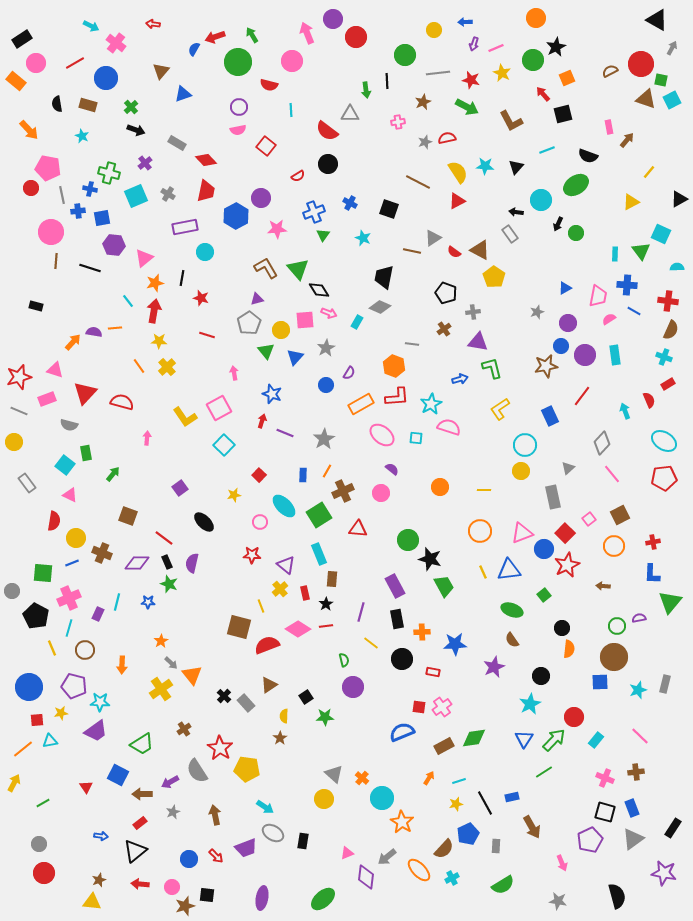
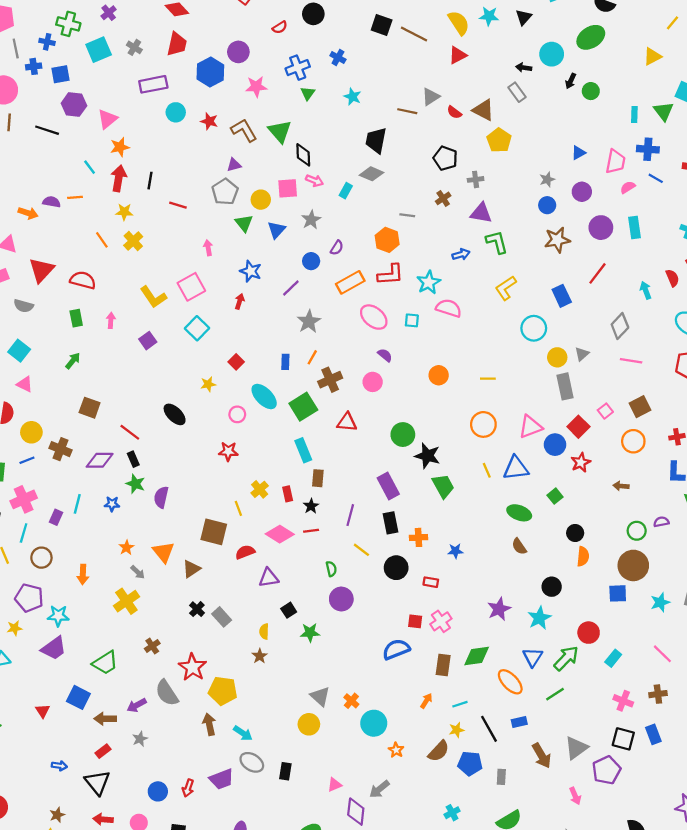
black square: (389, 209) -> (382, 25), moved
black line: (182, 278) -> (150, 181), moved
black diamond: (319, 290) -> (303, 155), turned 30
red star: (201, 298) -> (209, 121), moved
orange arrow: (73, 342) -> (28, 213), turned 66
blue circle: (561, 346) -> (547, 205), moved
purple line: (285, 433) -> (291, 288), moved, turned -66
green rectangle: (86, 453) -> (76, 318), moved
yellow circle: (521, 471) -> (557, 357), moved
pink line: (612, 474) -> (631, 361), turned -42
purple square: (180, 488) -> (148, 341), moved
purple semicircle: (192, 563) -> (161, 497), moved
purple triangle: (286, 565) -> (269, 578), moved, turned -48
red star: (567, 565) -> (581, 463), size x0.7
blue star: (455, 644) -> (455, 551), size x0.6
red semicircle: (267, 645) -> (245, 552), size x0.7
purple star: (494, 667) -> (499, 609), moved
orange triangle: (192, 675) -> (163, 552), moved
brown triangle: (269, 685) -> (191, 569), moved
brown rectangle: (444, 746) -> (443, 665), turned -54
brown arrow: (215, 815) -> (209, 724), moved
orange star: (402, 822) -> (396, 750), size x0.6
blue pentagon: (468, 834) -> (470, 763), turned 30
gray triangle: (633, 839) -> (576, 748), moved
brown semicircle: (444, 849) -> (439, 751), moved
black triangle: (135, 851) -> (97, 782), turned -30
red arrow: (216, 856) -> (188, 788), turned 63
orange ellipse: (419, 870) -> (510, 682), moved

